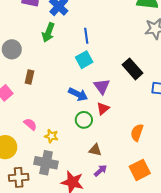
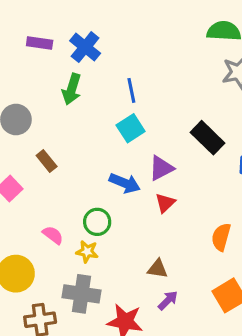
brown rectangle: (29, 77) -> (47, 161), turned -48
purple triangle: (102, 86) -> (161, 168), turned 42
green circle: (84, 120) -> (97, 222), moved

